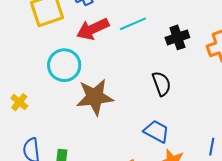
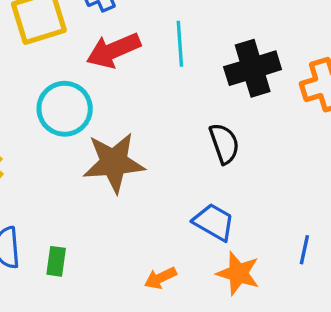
cyan line: (133, 24) -> (180, 44), turned -72
black cross: (177, 37) -> (253, 68), size x1.4

